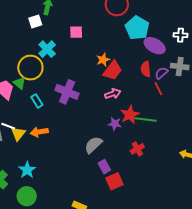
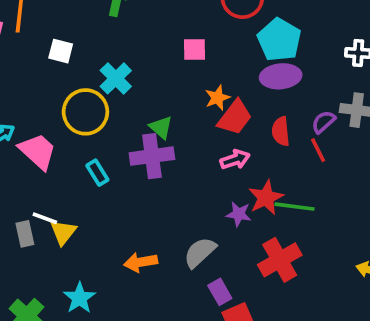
white square: (35, 21) -> (61, 51), moved, turned 32
pink square: (76, 32) -> (194, 49), moved
purple ellipse: (155, 46) -> (281, 76), moved, turned -35
red semicircle: (146, 69) -> (281, 131), moved
green triangle: (19, 83) -> (161, 127), moved
purple cross: (67, 92) -> (152, 156), turned -30
orange arrow: (39, 132) -> (141, 262), moved
red cross: (137, 149) -> (280, 260), size x1.6

